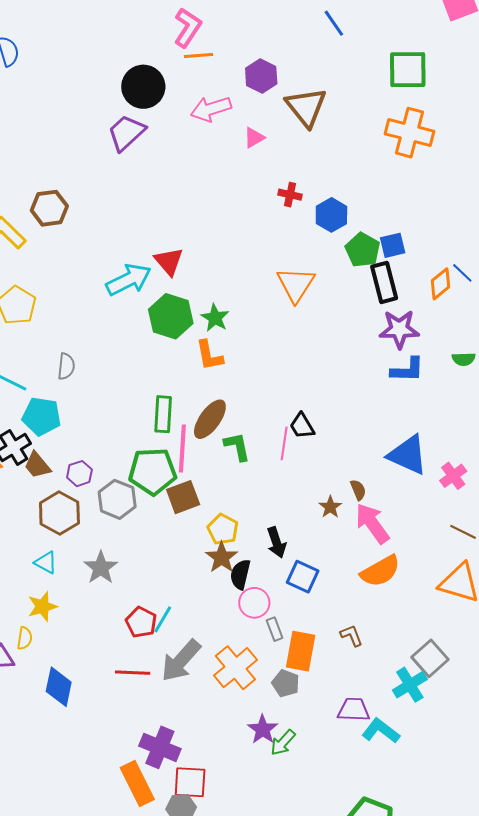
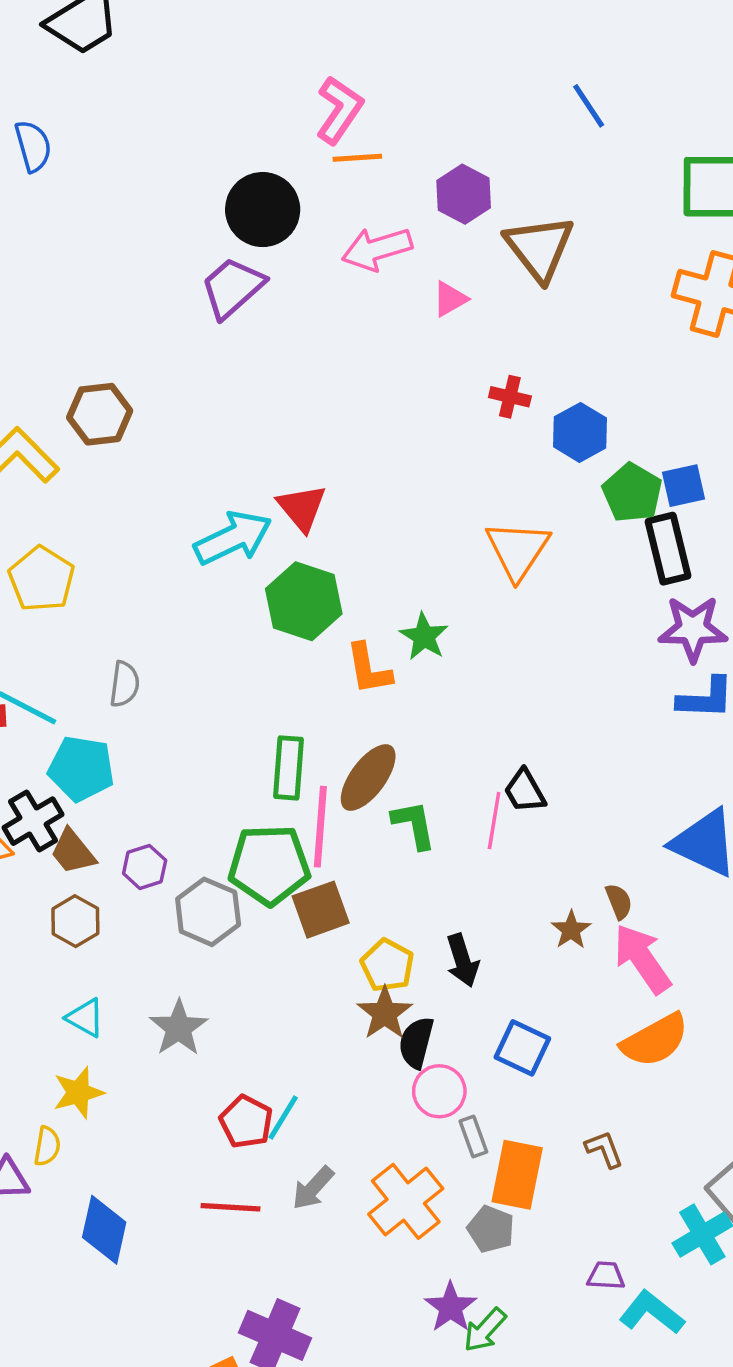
green star: (215, 318) -> (424, 636), moved
brown hexagon: (59, 513) -> (75, 921), moved, size x0.7
black arrow: (276, 542) -> (462, 960), moved
gray arrow: (181, 661) -> (313, 1188), size x0.6
purple trapezoid: (354, 710) -> (606, 1276), size x0.7

